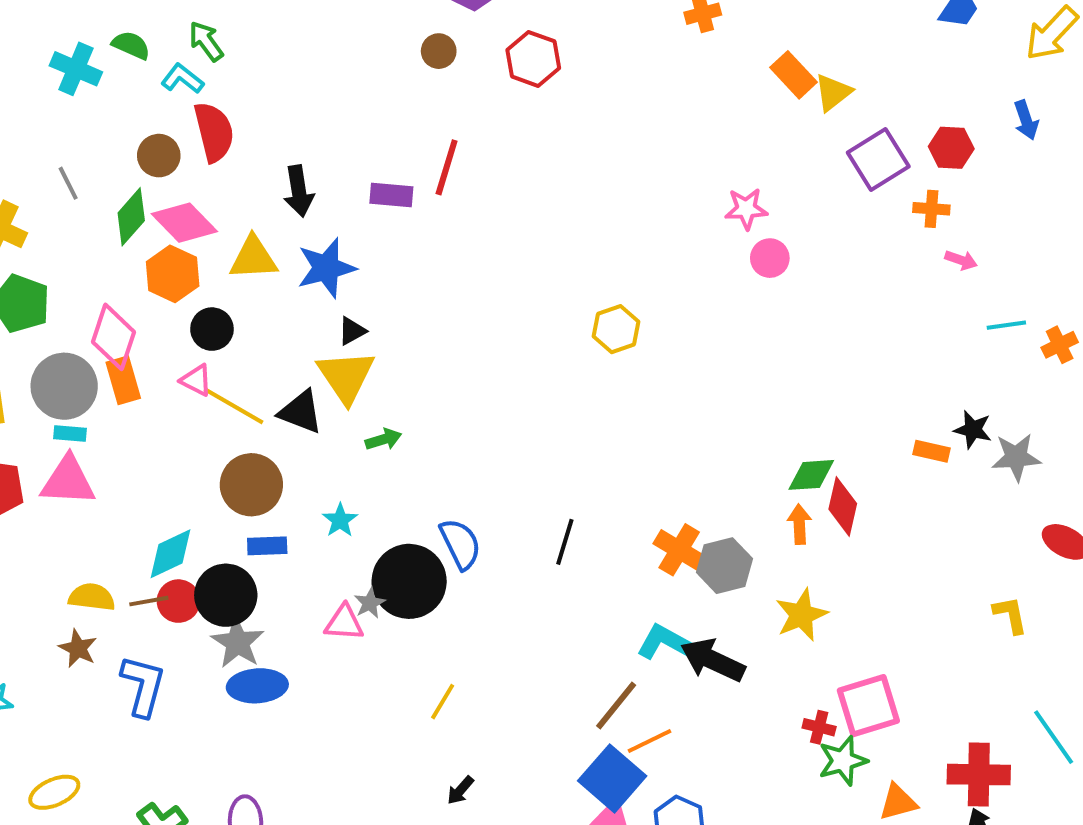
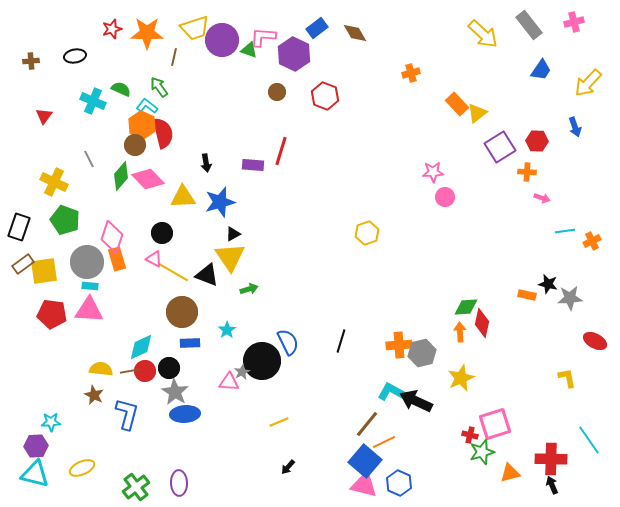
black arrow: (299, 191) -> (206, 163), size x0.7
orange hexagon: (173, 274) -> (142, 125), moved
orange cross: (679, 550) -> (399, 345), turned -35
black circle: (226, 595) -> (169, 368), size x0.7
yellow line: (443, 702) -> (279, 422), turned 36

